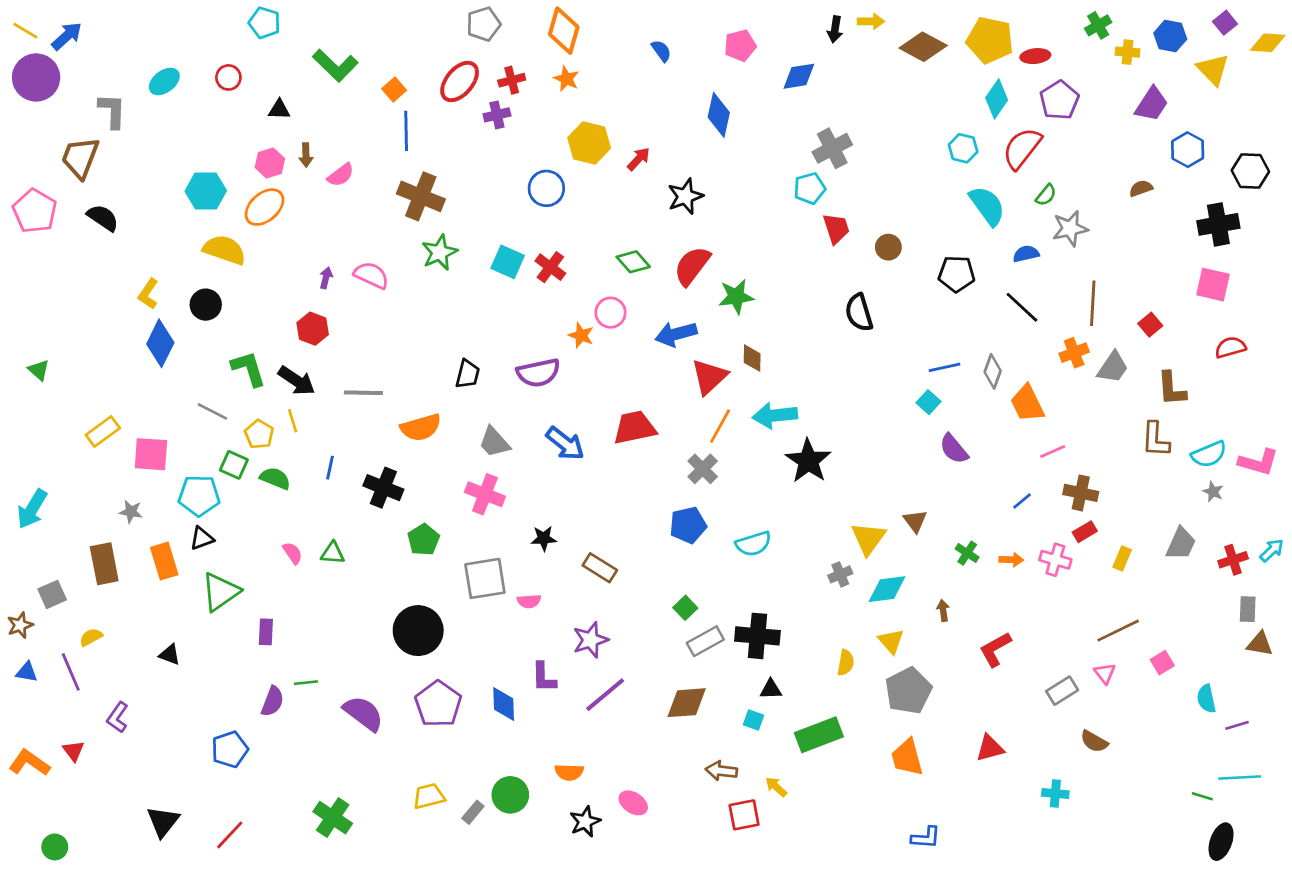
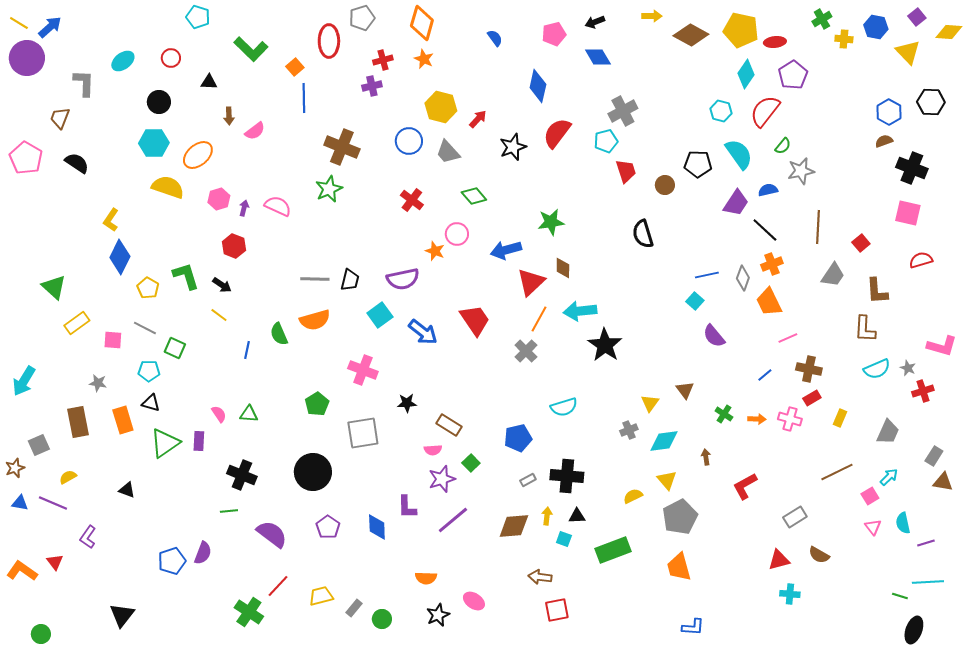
black arrow: (835, 29) -> (595, 22), moved, turned 60
blue diamond: (799, 76) -> (598, 57), turned 68
red ellipse: (460, 81) -> (329, 41), moved, turned -40
purple trapezoid: (1152, 104) -> (736, 203), moved
brown trapezoid: (80, 158) -> (60, 118), size x0.7
pink hexagon: (270, 163) -> (219, 199), moved
black hexagon: (1250, 171) -> (931, 102), moved
brown semicircle: (1141, 188) -> (884, 141), moved
brown cross: (421, 196) -> (342, 147), moved
black cross: (1218, 224) -> (912, 168), turned 32
cyan square: (508, 262) -> (380, 315), moved, turned 30
red semicircle: (692, 266) -> (557, 133), moved
black pentagon: (957, 274) -> (698, 164), moved
black circle: (206, 305) -> (159, 102), moved
orange cross: (1074, 353) -> (772, 264), moved
green triangle: (39, 370) -> (54, 287), moved, size x1.5
black arrow: (297, 381) -> (222, 285), size x0.7
gray line: (363, 393) -> (315, 279), moved
gray line: (212, 411) -> (145, 328), moved
yellow line: (293, 421) -> (219, 315), turned -36
red trapezoid: (635, 427) -> (475, 320), turned 68
yellow pentagon: (259, 434) -> (148, 288), moved
gray trapezoid: (494, 442) -> (448, 152), moved
pink square: (151, 454) -> (113, 340), size x0.7
cyan semicircle: (1209, 454) -> (877, 369), moved
green semicircle: (275, 478) -> (279, 334), moved, turned -135
black cross: (383, 488) -> (242, 475), moved
cyan pentagon: (199, 496) -> (149, 371), size x0.7
blue pentagon: (688, 525) -> (518, 438), moved
black triangle: (202, 538) -> (151, 403), turned 36
yellow triangle: (868, 538) -> (650, 403), size x0.7
gray trapezoid: (1181, 544) -> (888, 432), moved
cyan arrow: (1272, 550) -> (889, 477), moved
red cross: (1233, 560) -> (923, 391), moved
pink semicircle: (529, 601) -> (433, 450), moved
green square: (685, 608) -> (471, 463), moved
gray rectangle: (1248, 609) -> (934, 456), turned 30
purple rectangle: (266, 632) -> (199, 441), moved
gray rectangle: (705, 641) -> (528, 480), size x0.6
yellow semicircle: (846, 663) -> (633, 496), turned -126
purple line: (71, 672) -> (53, 503), turned -44
pink triangle: (1105, 673) -> (873, 527), moved
purple semicircle: (273, 701) -> (203, 553), moved
purple pentagon: (438, 704) -> (328, 527), size x0.7
red triangle: (990, 748) -> (779, 560), moved
yellow arrow: (776, 787) -> (547, 516), moved, turned 54
green circle: (510, 795) -> (382, 619), moved, size x0.7
red line: (230, 835) -> (278, 586), moved

